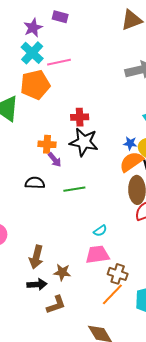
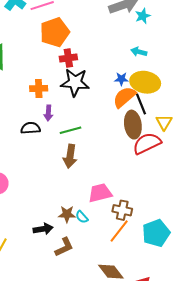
orange pentagon: (35, 85) -> (55, 32), moved
purple arrow: (55, 160) -> (48, 113), moved, turned 49
cyan semicircle: (100, 231) -> (82, 217), moved, turned 88
brown arrow: (36, 257) -> (70, 156), moved

